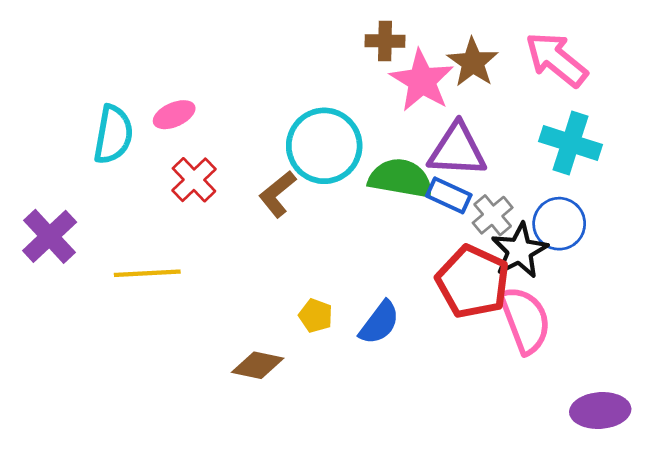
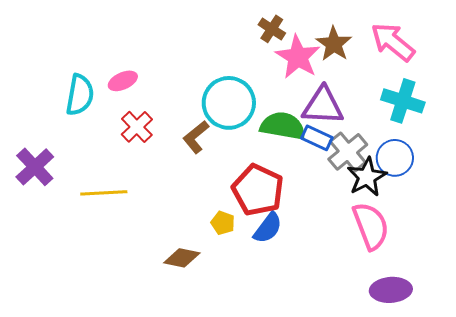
brown cross: (385, 41) -> (272, 29), turned 32
gray cross: (493, 215) -> (348, 152), size x1.4
red pentagon: (473, 282) -> (258, 190), moved
purple ellipse: (600, 411) -> (391, 290), moved

